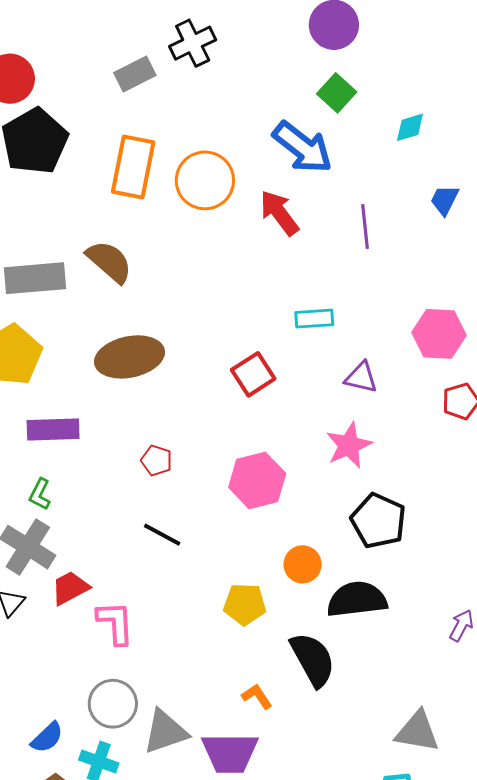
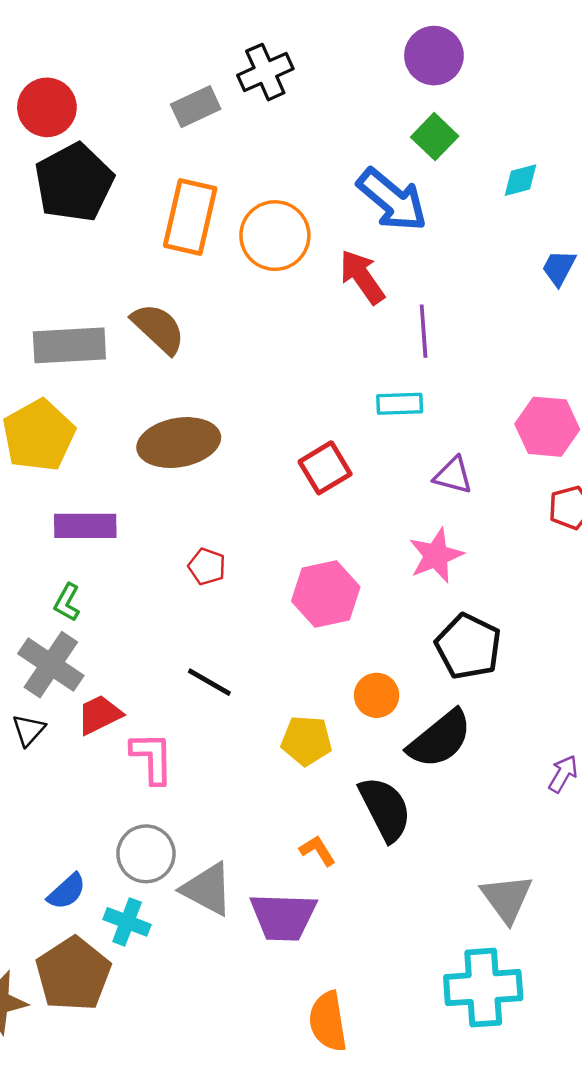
purple line: (365, 226) -> (424, 331), moved
black line: (162, 535) -> (209, 682), moved
black semicircle: (357, 599) -> (440, 739), turned 146
gray triangle: (165, 732) -> (207, 889), turned 45
gray triangle: (417, 732) -> (507, 898), turned 42

